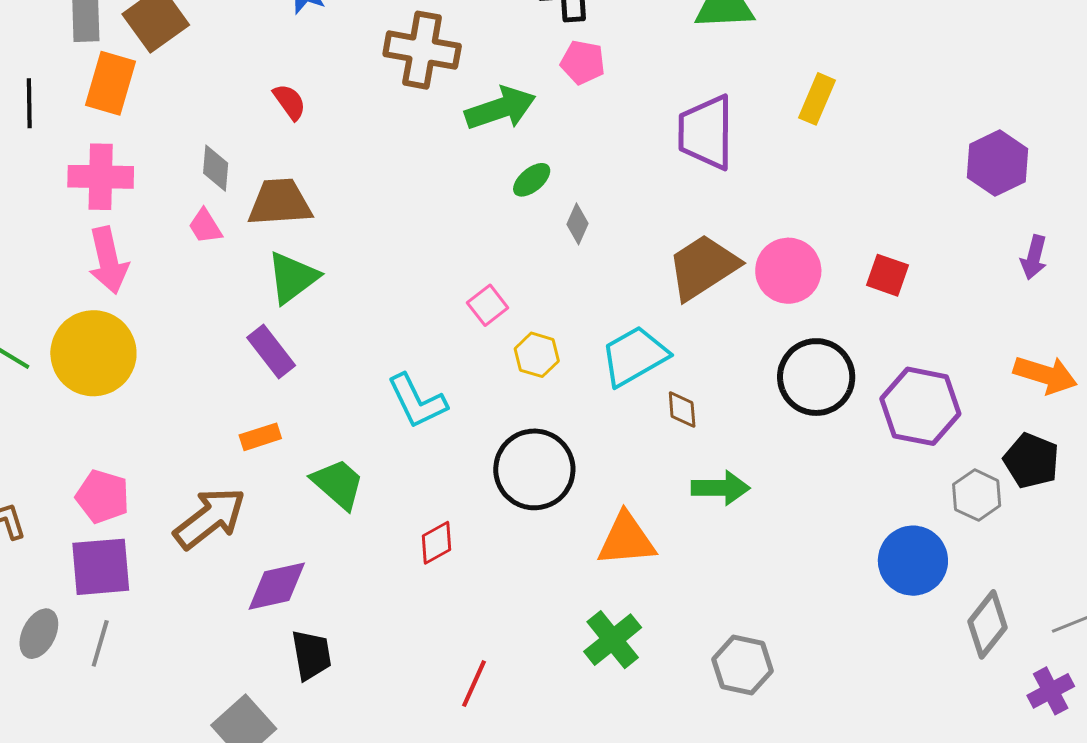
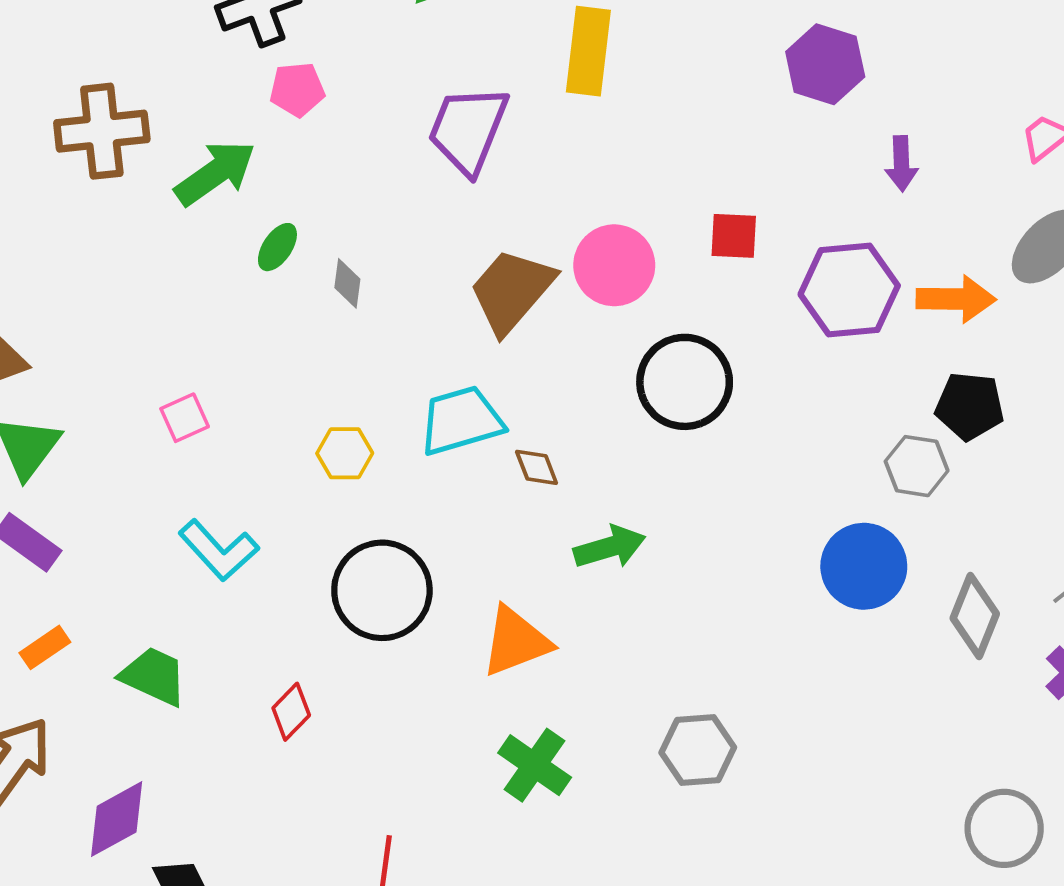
yellow rectangle: (817, 99) -> (588, 51), size x1.4
purple trapezoid: (706, 132) -> (468, 130), turned 38
pink square: (488, 305) -> (185, 418), moved, turned 30
cyan trapezoid: (634, 356) -> (461, 421), turned 30
purple hexagon: (920, 406) -> (849, 290), moved

